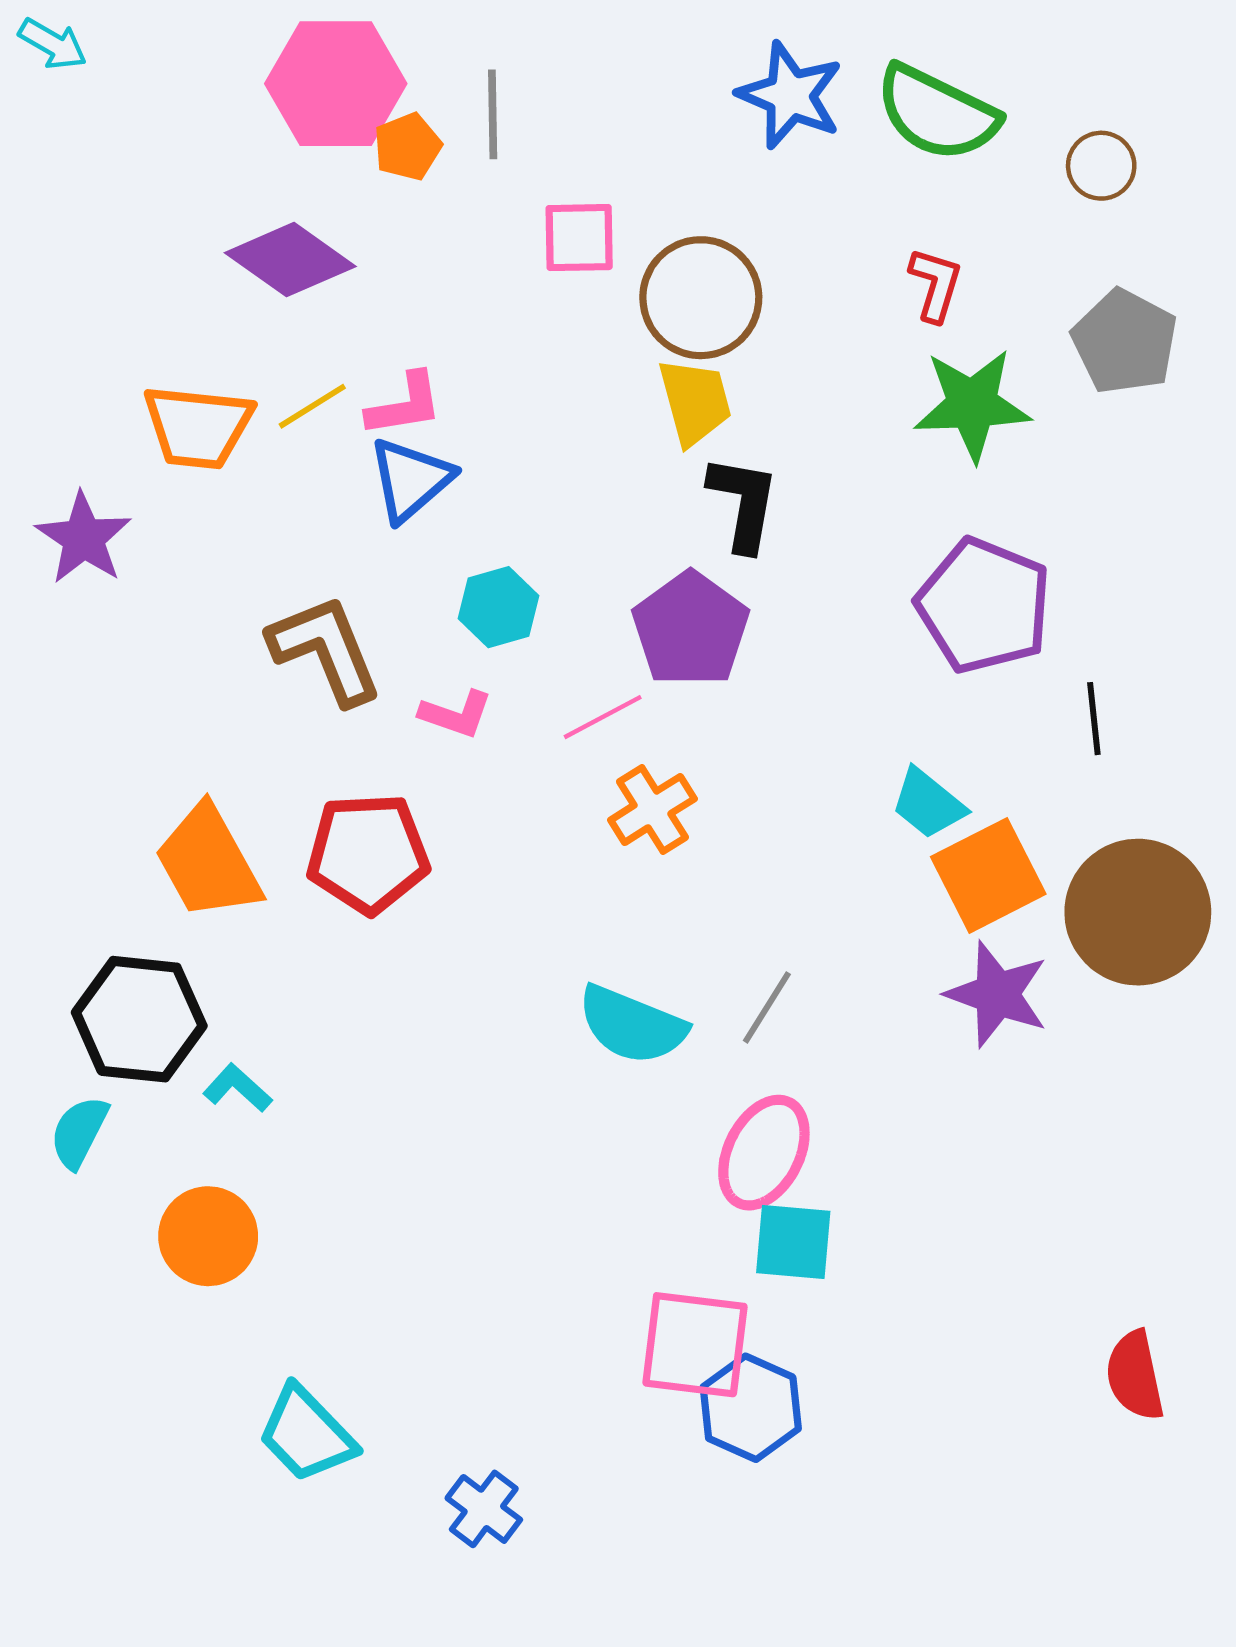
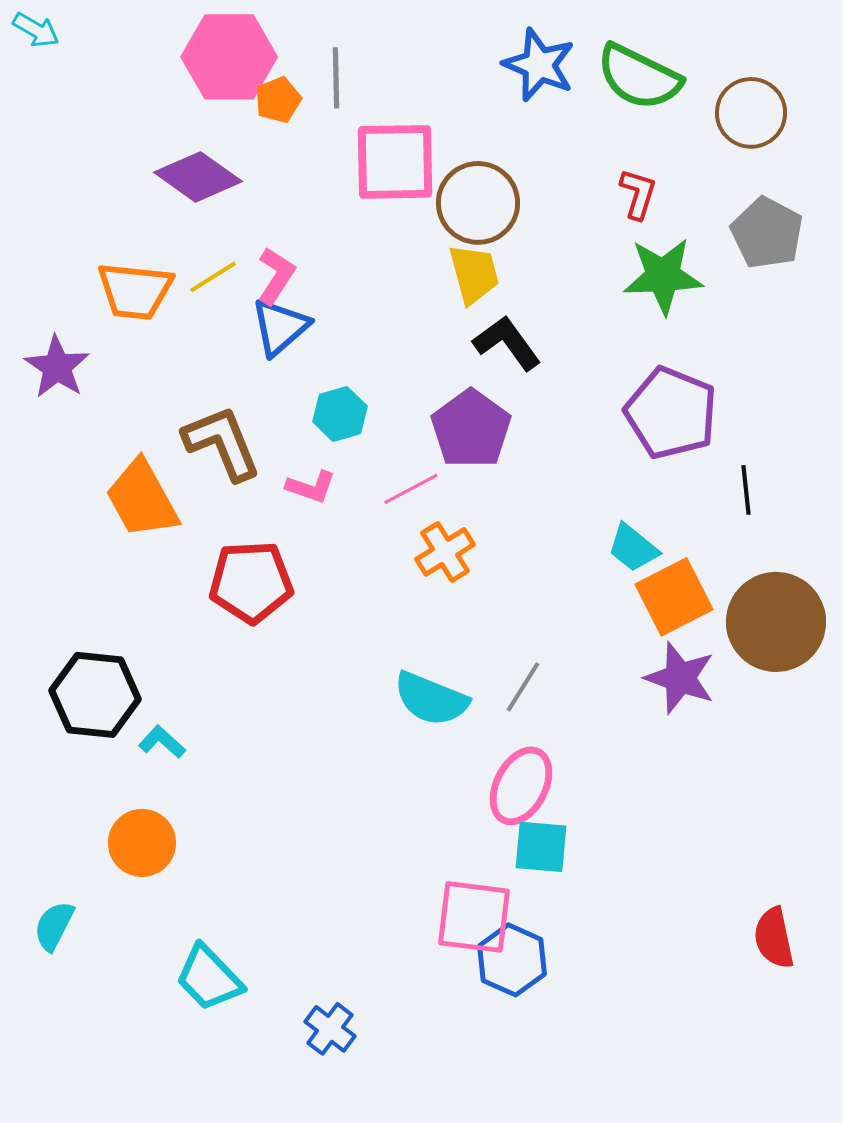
brown circle: (1101, 166) -> (751, 113), size x1.5
pink square: (579, 238) -> (395, 162), size x1.6
pink L-shape: (405, 405) -> (276, 276), turned -48
black L-shape: (743, 503) -> (507, 343), turned -46
orange trapezoid: (208, 862) -> (142, 499), moved
cyan semicircle: (79, 1132) -> (54, 926), moved

